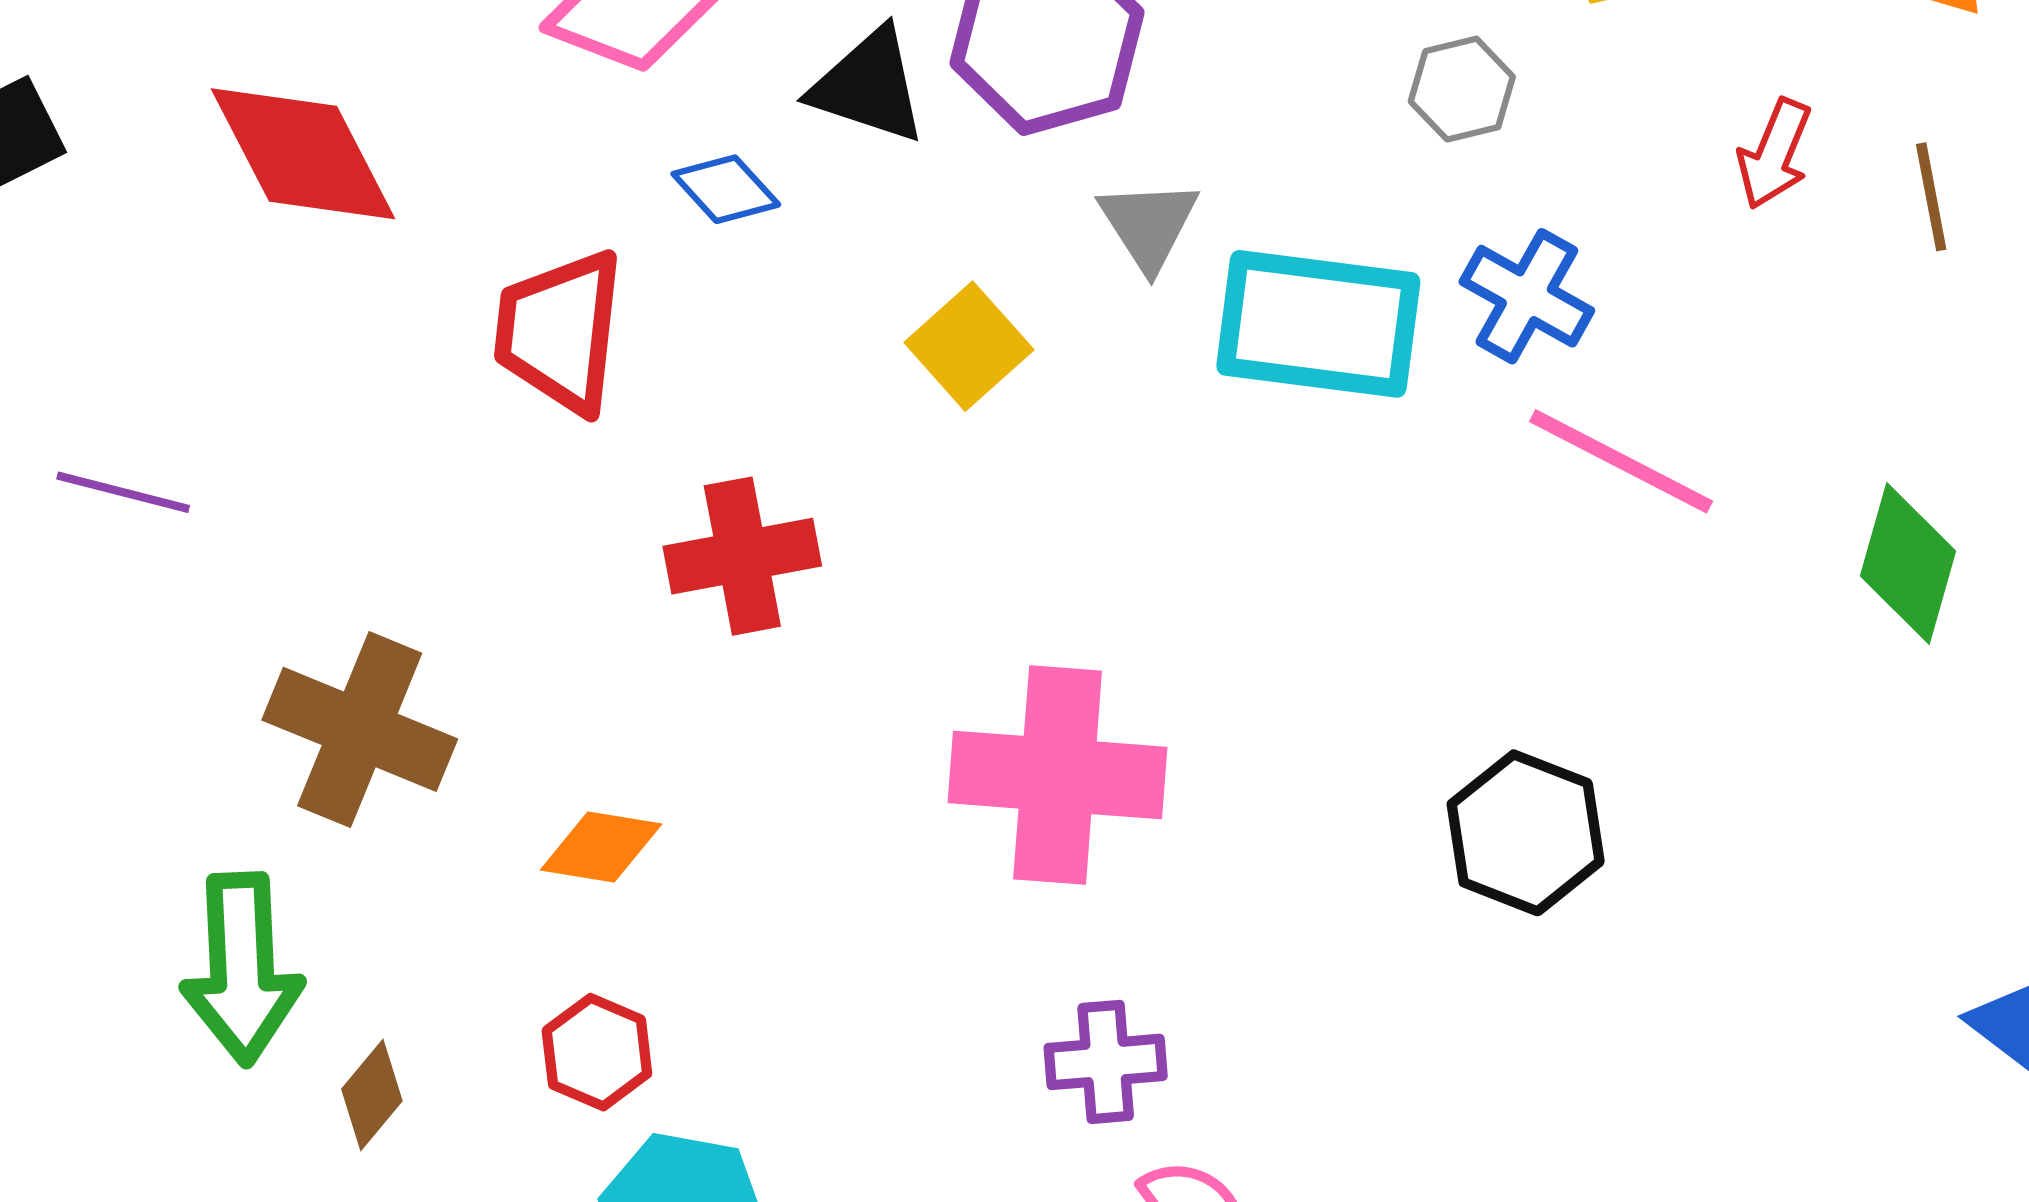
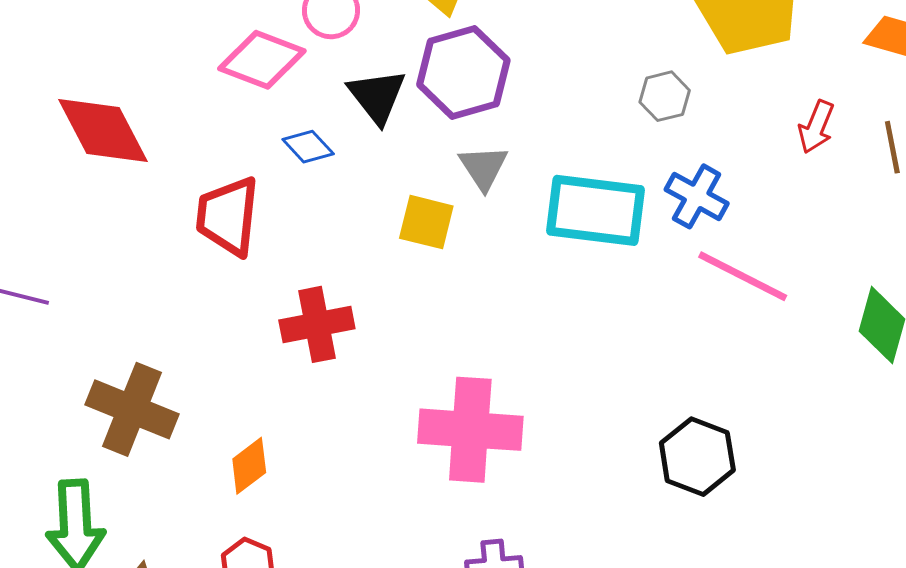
black triangle: (869, 86) -> (377, 96), turned 34
gray triangle: (1149, 225) -> (483, 167), moved
yellow square: (969, 346) -> (426, 222), turned -34
orange diamond: (601, 847) -> (249, 466), turned -46

